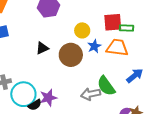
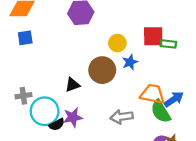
black triangle: (42, 48) -> (72, 85), moved
orange trapezoid: (117, 48) -> (152, 94), moved
green semicircle: (106, 86) -> (161, 111), moved

